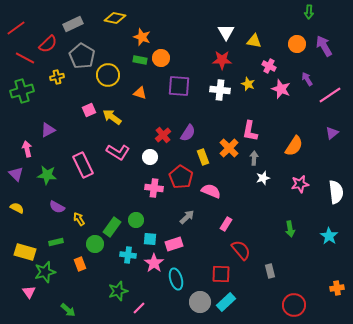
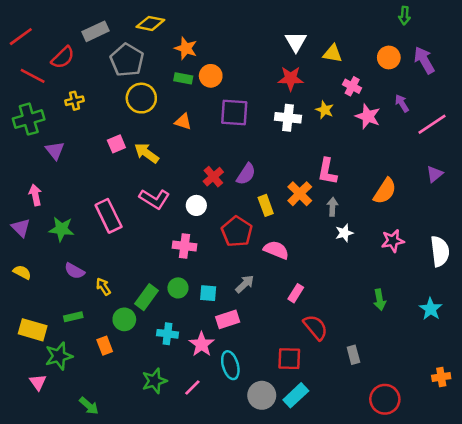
gray pentagon: (82, 56) -> (127, 60), moved
purple triangle: (48, 130) -> (55, 150), moved, turned -42
pink cross: (154, 188) -> (185, 246), moved
cyan square: (150, 239) -> (208, 293), moved
pink line: (139, 308) -> (192, 387), moved

